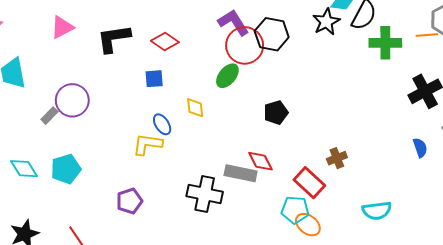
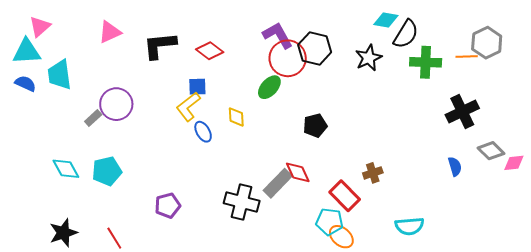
black star: (326, 22) -> (369, 58), moved
yellow L-shape: (148, 144) -> (188, 107), moved, turned -48
gray rectangle: (241, 173) -> (278, 183), turned -60

